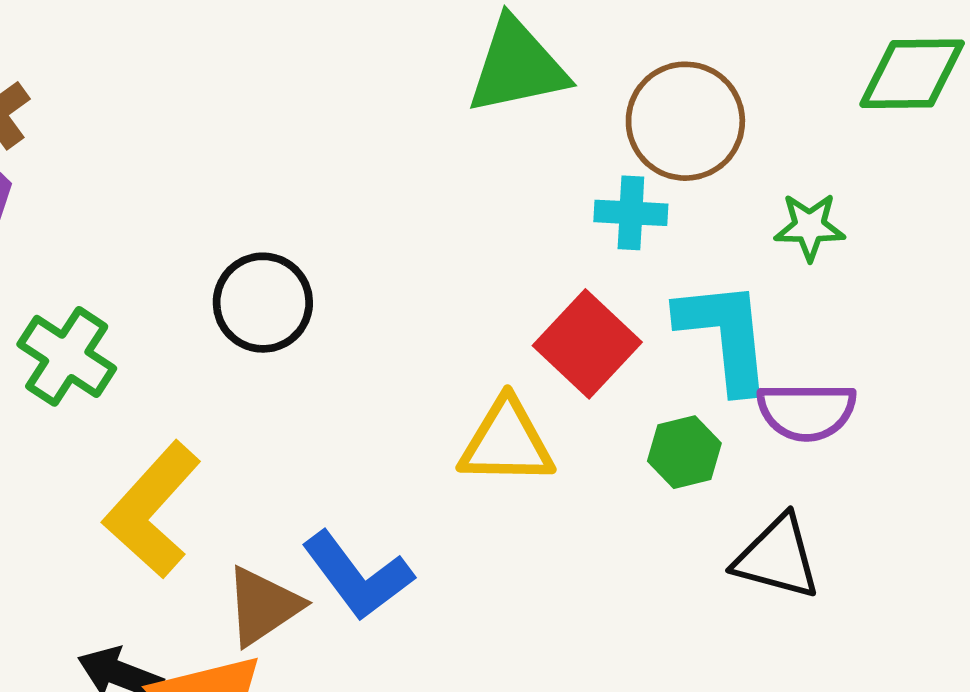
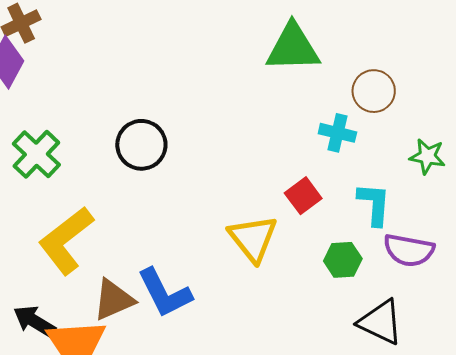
brown circle: (685, 121) -> (374, 91), size x0.7
cyan L-shape: (725, 336) -> (374, 204), size x0.7
red square: (587, 344) -> (303, 196), size x0.7
yellow triangle: (506, 442) -> (253, 238), turned 40

